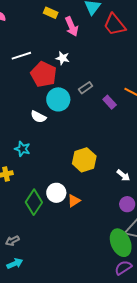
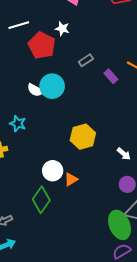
cyan circle: (58, 99) -> (52, 86), moved
green diamond: (34, 202) -> (41, 200), moved

